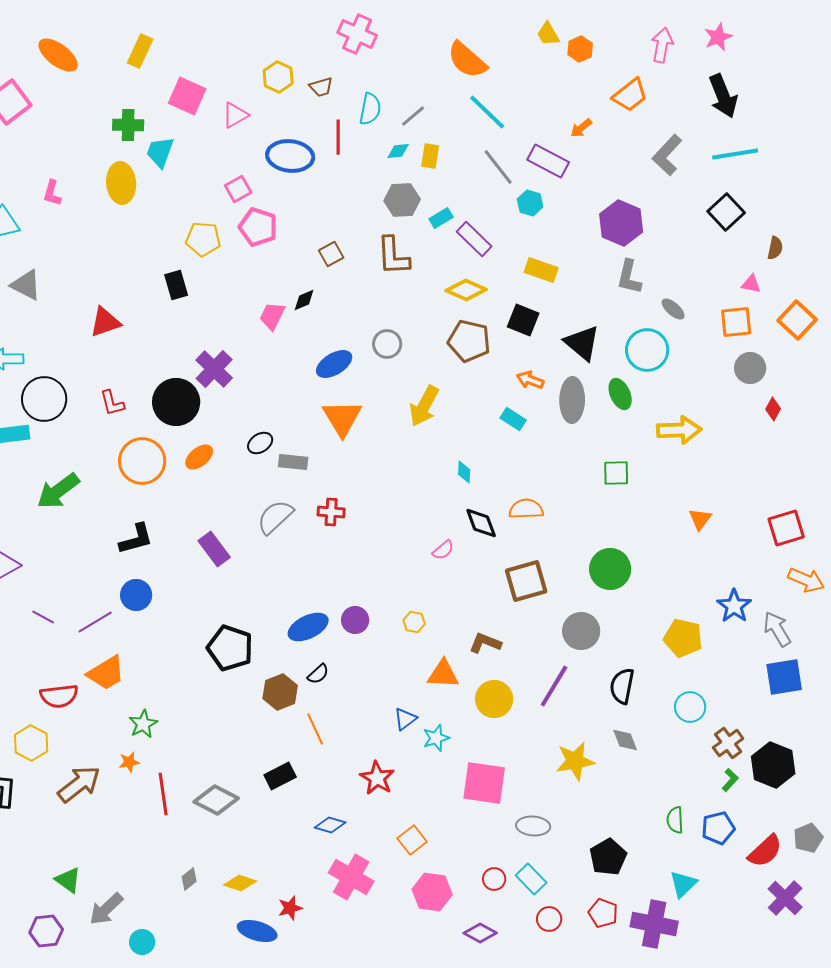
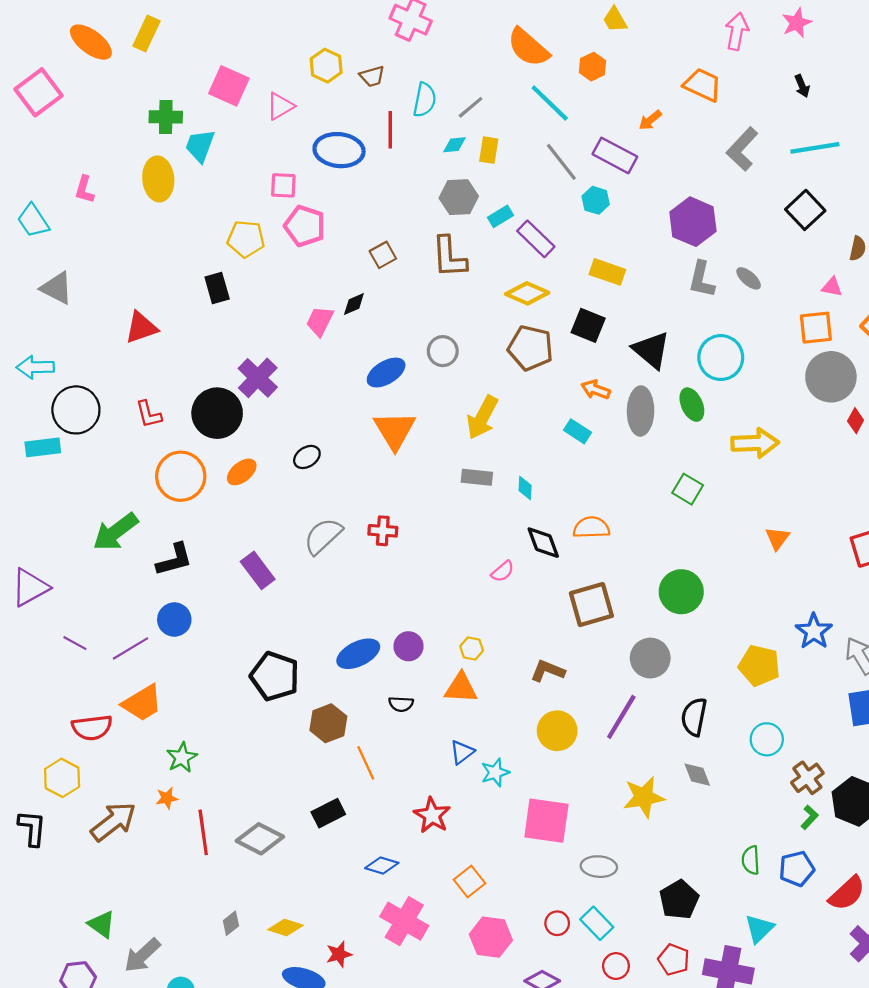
orange hexagon: (580, 49) -> (592, 67), moved
yellow rectangle: (140, 51) -> (147, 34), moved
orange trapezoid: (630, 95) -> (703, 85), turned -117
black arrow: (723, 96) -> (802, 86), size x0.5
pink square: (238, 189) -> (283, 185), turned 32
gray ellipse: (673, 309) -> (749, 278), moved
gray circle: (750, 368) -> (831, 377), size x1.5
gray rectangle: (293, 462) -> (477, 477), moved
green square: (616, 473) -> (688, 489), turned 32
green arrow: (58, 491) -> (115, 532), moved
black semicircle: (318, 674) -> (401, 704), moved, turned 45
orange triangle: (443, 674) -> (461, 688), moved

